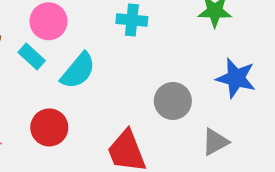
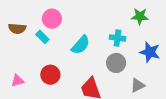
cyan cross: (132, 20) -> (117, 38), moved
cyan semicircle: (78, 71) -> (81, 45), moved

